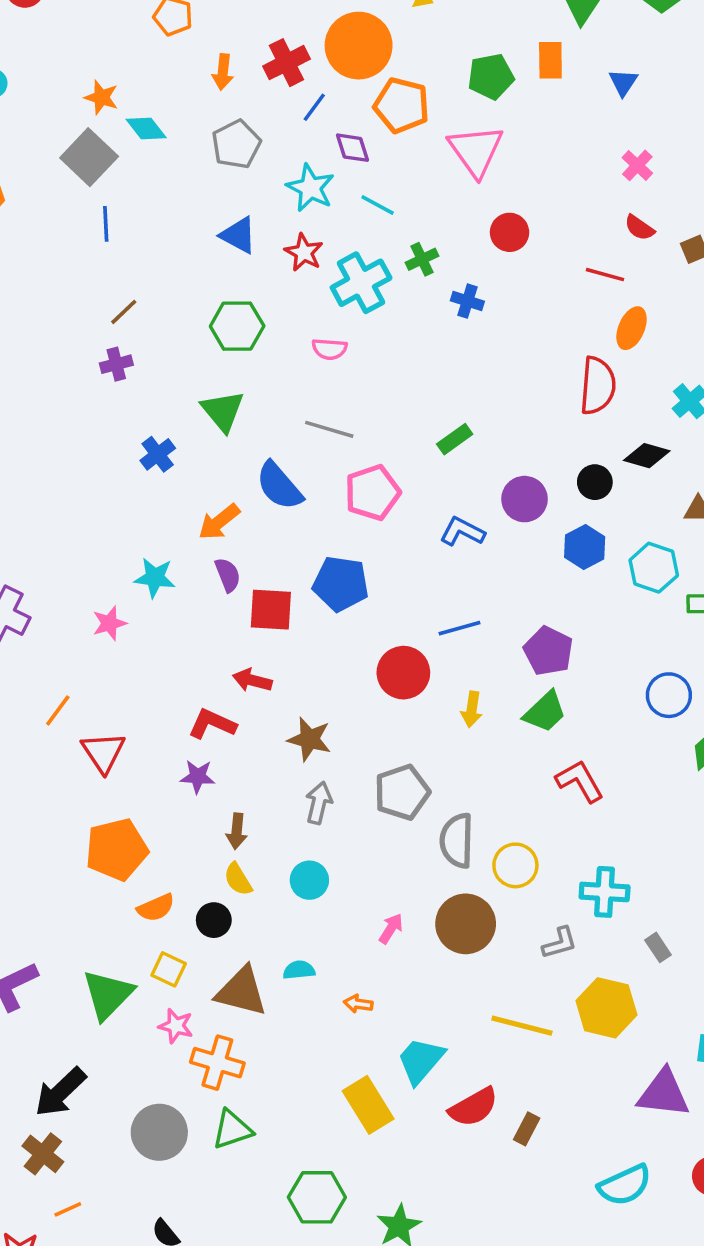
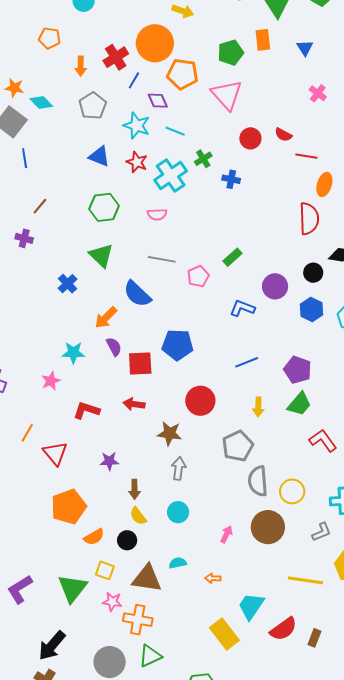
red semicircle: (639, 228) -> (283, 135), moved
purple cross: (116, 364) -> (24, 238), moved, turned 36
pink pentagon: (372, 493) -> (198, 276), moved, size x0.7
red circle: (403, 673) -> (200, 401), moved
red L-shape: (212, 724) -> (86, 410), moved
gray pentagon: (402, 792) -> (238, 446), moved

